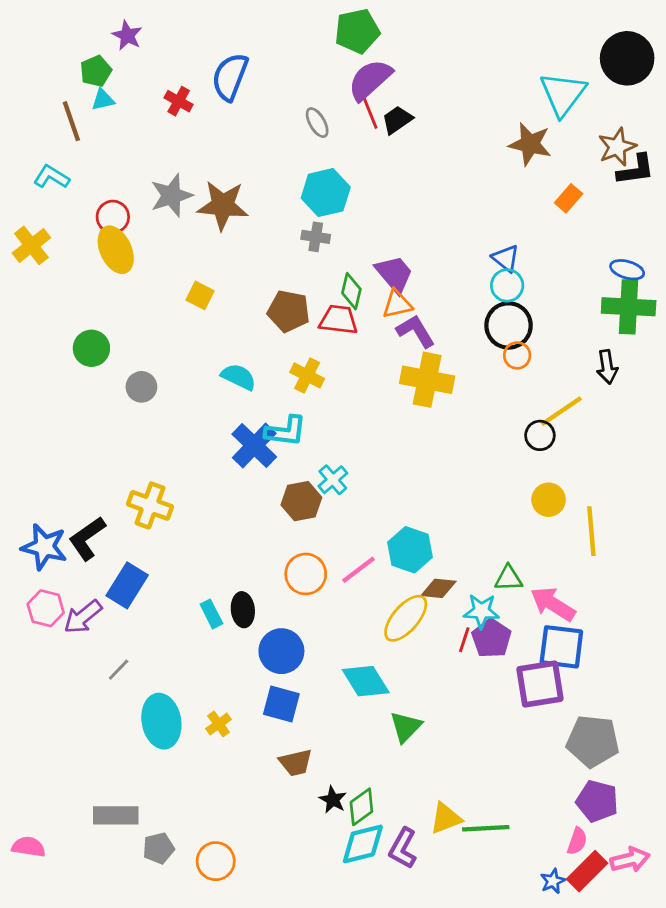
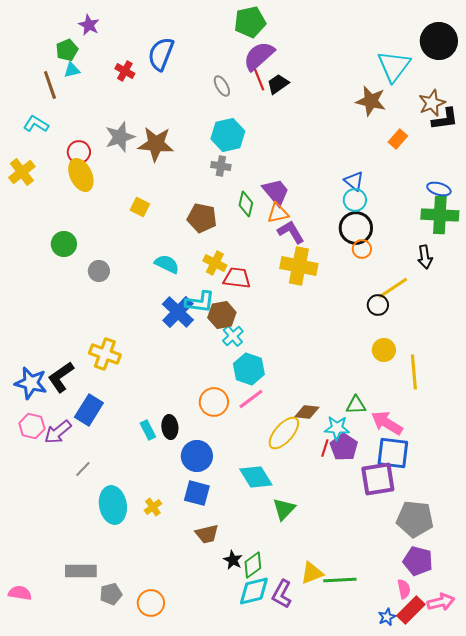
red trapezoid: (339, 320) -> (237, 278), moved
brown hexagon: (301, 501) -> (222, 315), moved
cyan hexagon: (410, 550) -> (249, 369), moved
pink semicircle: (577, 841) -> (404, 589), turned -30

